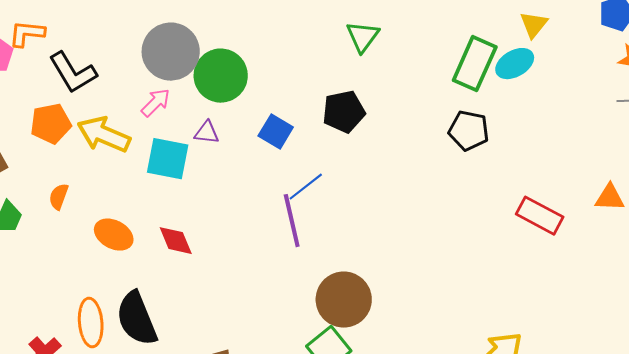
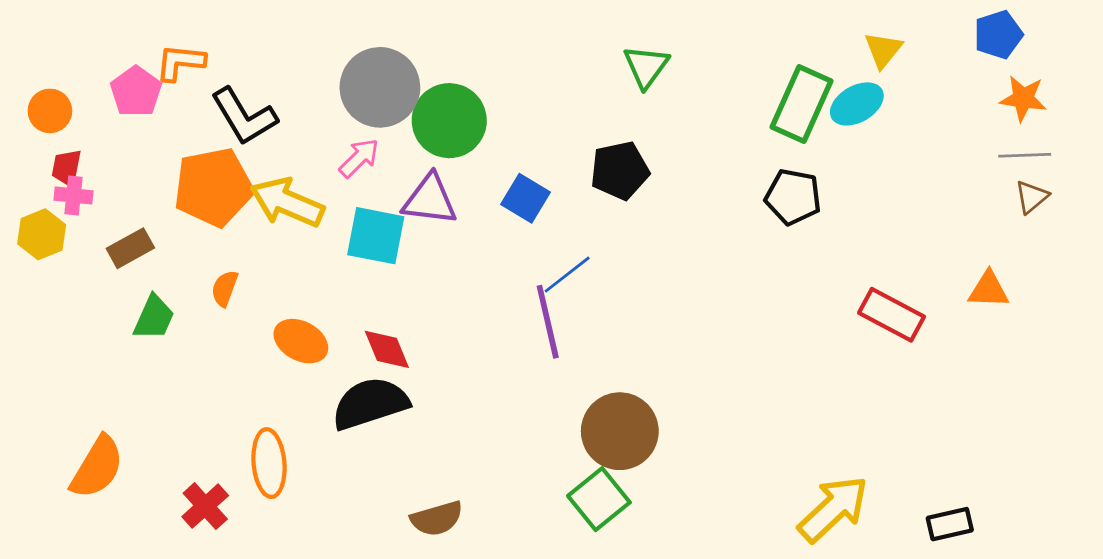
orange pentagon: (51, 124) -> (214, 187), size x1.4
purple triangle: (207, 133) -> (430, 200), size x1.6
black semicircle: (137, 319) -> (370, 403), moved, turned 94

